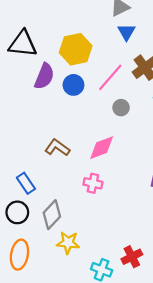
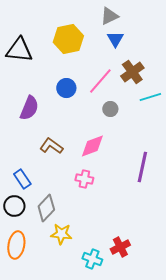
yellow hexagon: (76, 49) -> (68, 39), moved
purple semicircle: (44, 76) -> (29, 108), moved

